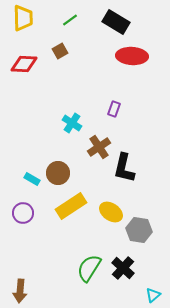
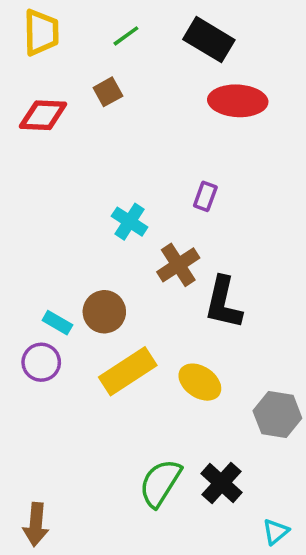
purple circle: (23, 213) -> (41, 362), moved
gray hexagon: (139, 230) -> (277, 415), moved

